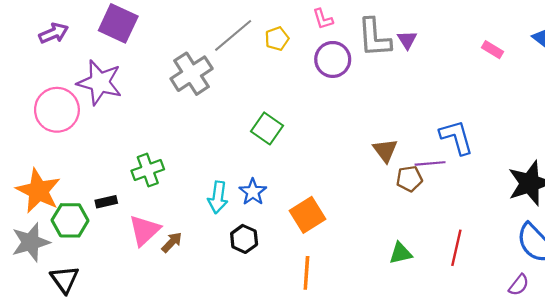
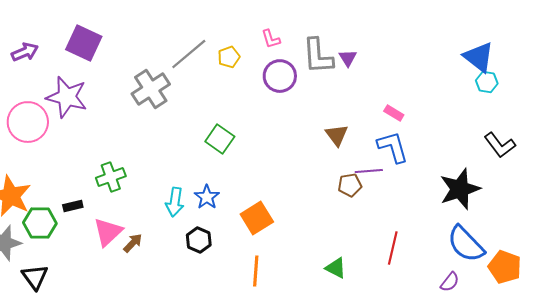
pink rectangle: (492, 50) -> (394, 113), moved
brown triangle: (385, 150) -> (337, 135), moved
green triangle: (401, 253) -> (336, 268), moved, turned 40

